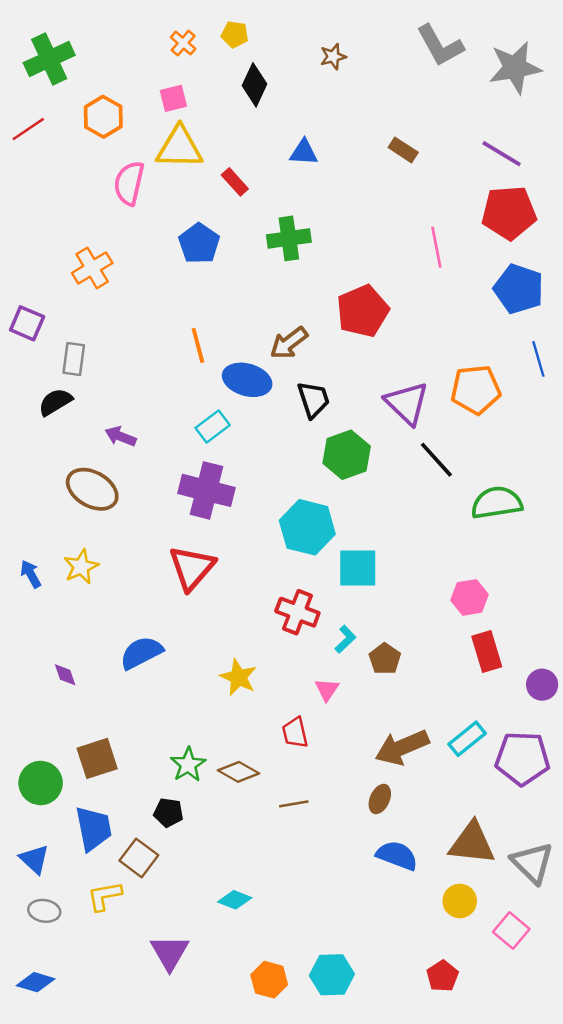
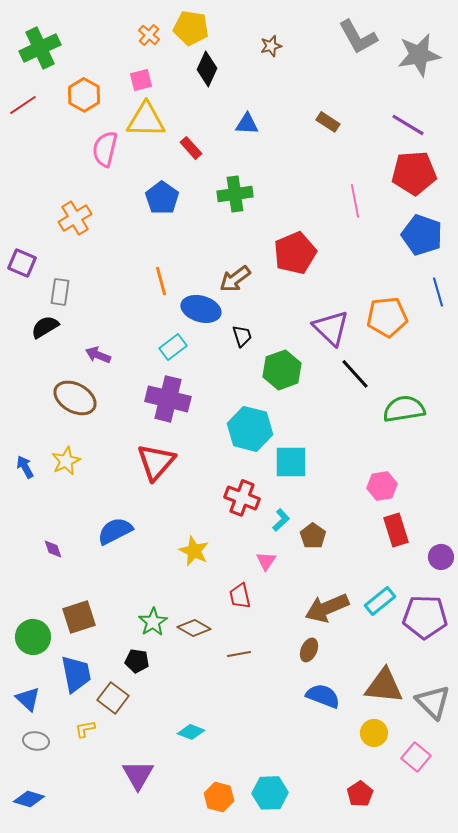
yellow pentagon: (235, 34) -> (191, 28), size x1.6
black trapezoid: (313, 399) -> (242, 336), moved, size x0.7
yellow L-shape: (104, 896) -> (85, 729), size x0.7

